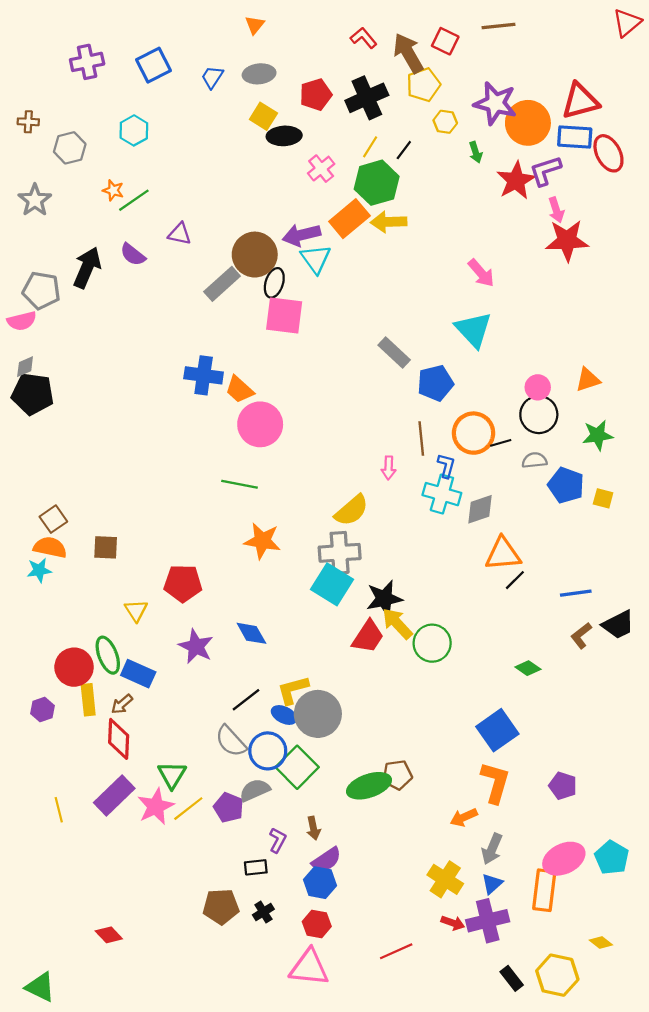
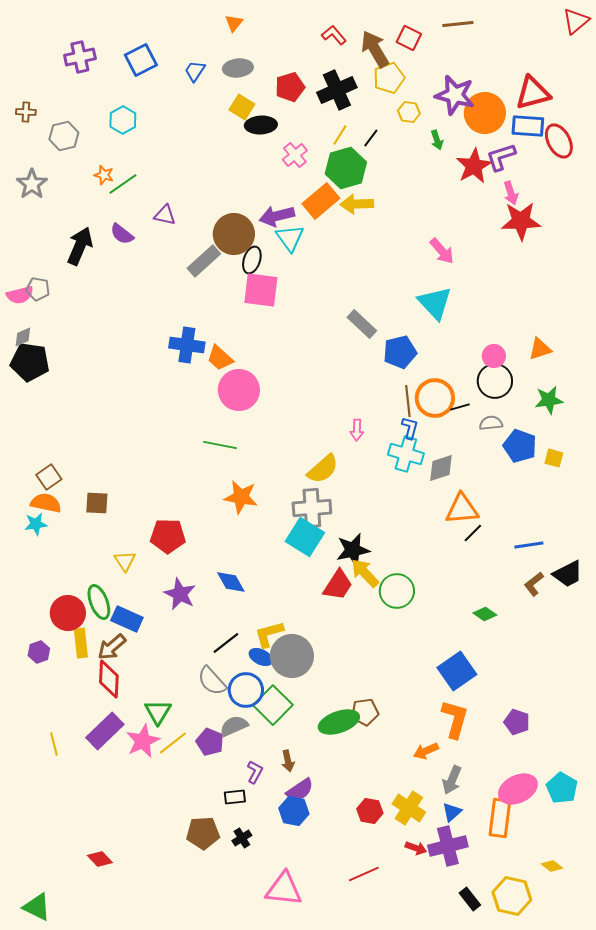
gray pentagon: (41, 290) -> (38, 289), moved, size x0.7
brown line: (421, 439) -> (408, 401), moved
brown arrow: (122, 704) -> (112, 647), size x1.4
red hexagon: (317, 924) -> (370, 811), moved

